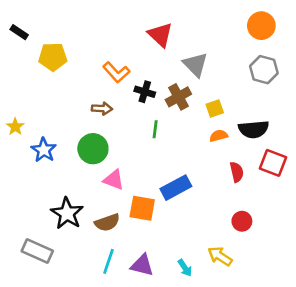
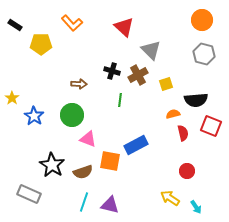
orange L-shape: (116, 72) -> (72, 23), moved
orange semicircle: (219, 136) -> (173, 114), moved
cyan arrow: (185, 268) -> (196, 207), moved

